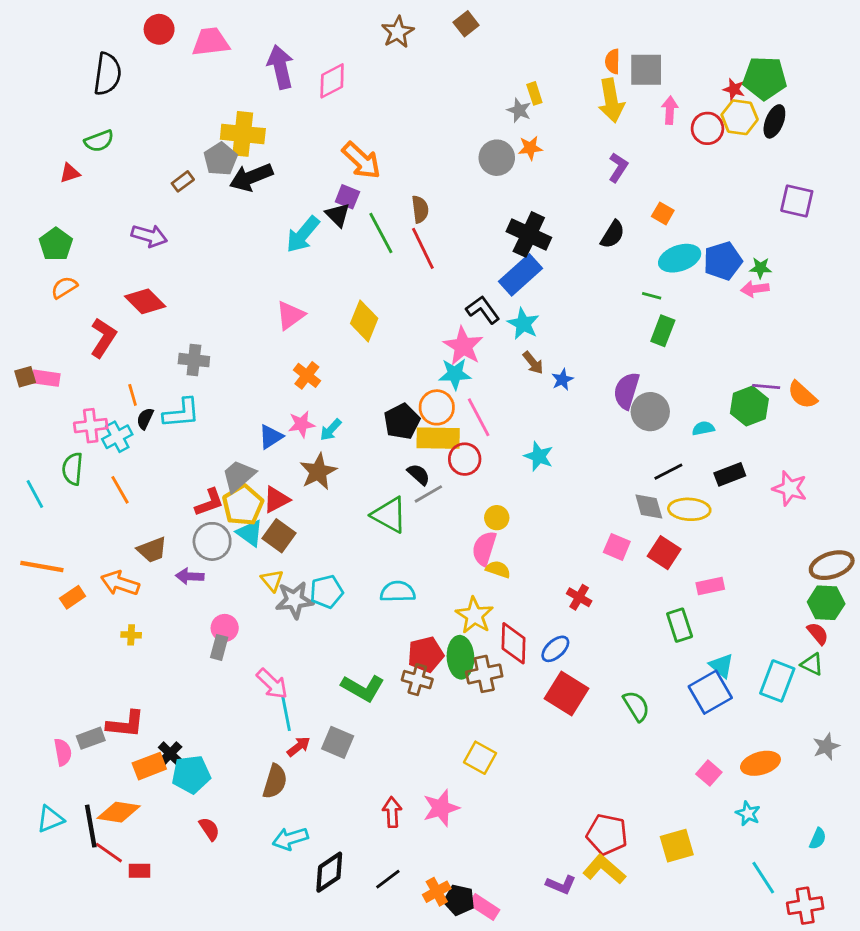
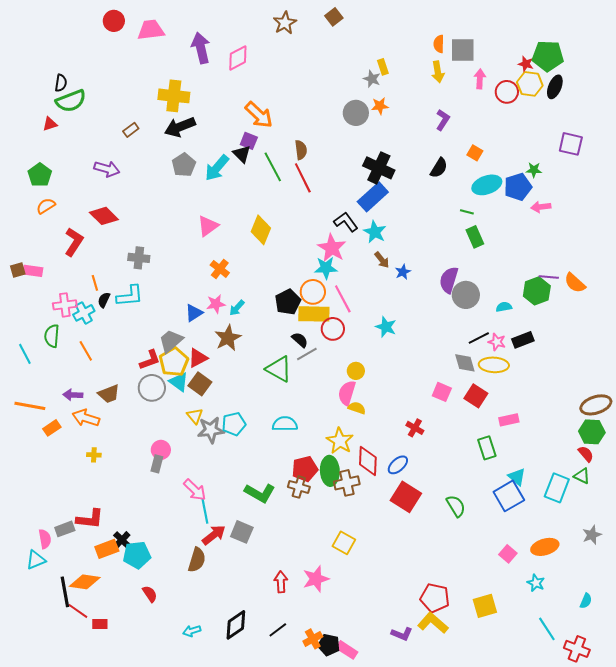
black semicircle: (107, 74) -> (61, 83), moved, size x0.6
yellow arrow: (611, 100) -> (438, 72), size x0.7
green semicircle: (99, 141) -> (71, 101), size x1.4
gray pentagon: (220, 159) -> (184, 165), moved
green star: (760, 268) -> (534, 170), moved
green rectangle: (663, 331) -> (475, 237), turned -45
pink star: (790, 488) -> (497, 342), moved, size x0.7
purple arrow: (190, 576) -> (73, 395), moved
red arrow: (299, 747) -> (214, 535), size x1.4
cyan triangle: (50, 819) -> (36, 560), moved
cyan arrow: (290, 839) -> (192, 631), moved, size x0.7
red cross: (805, 906) -> (577, 649), turned 30

